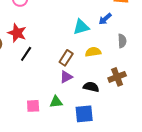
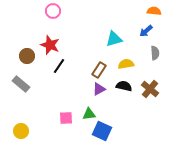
blue arrow: (105, 19) -> (146, 31), moved
brown cross: (117, 77) -> (150, 89), turned -30
black semicircle: (91, 87) -> (124, 86), moved
blue square: (84, 114) -> (102, 131), moved, turned 30

